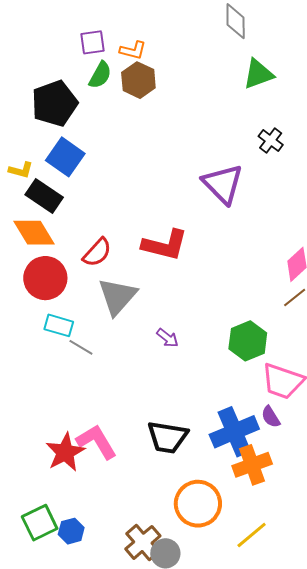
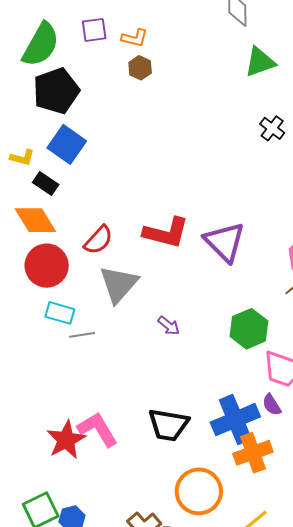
green semicircle: (100, 75) -> (41, 45), moved, size x1.6
brown hexagon: (138, 80) -> (140, 68), size x0.7
purple triangle: (223, 184) -> (225, 242), moved
black rectangle: (44, 196) -> (46, 184), size x0.7
gray line: (81, 347) -> (82, 335), turned -40

